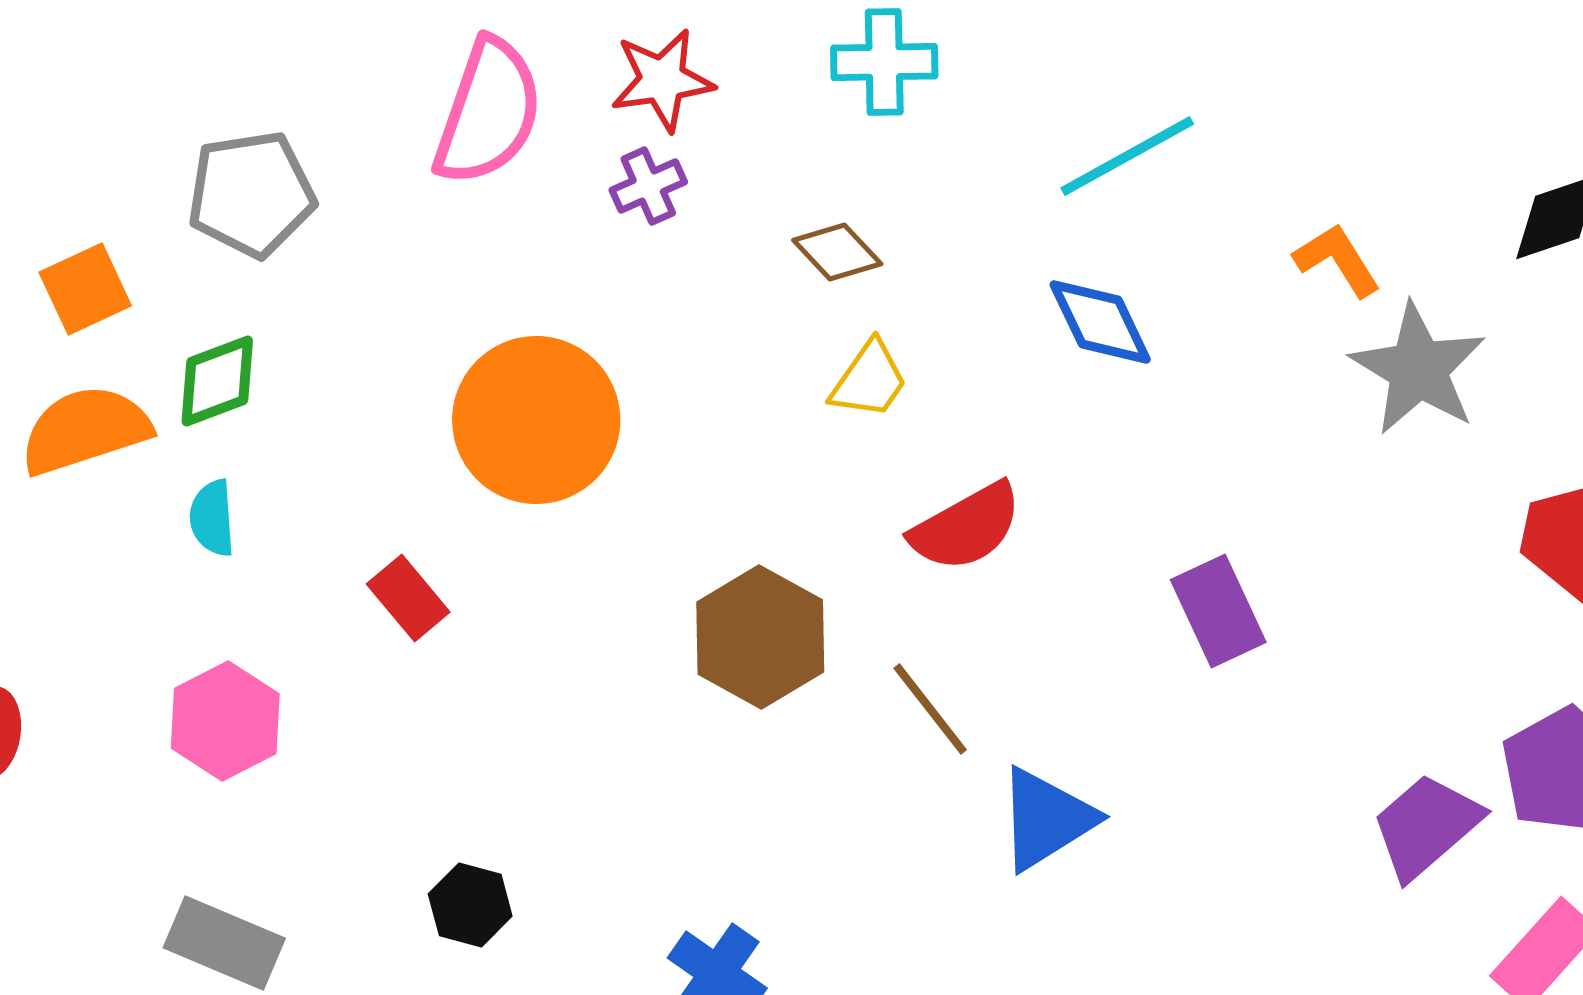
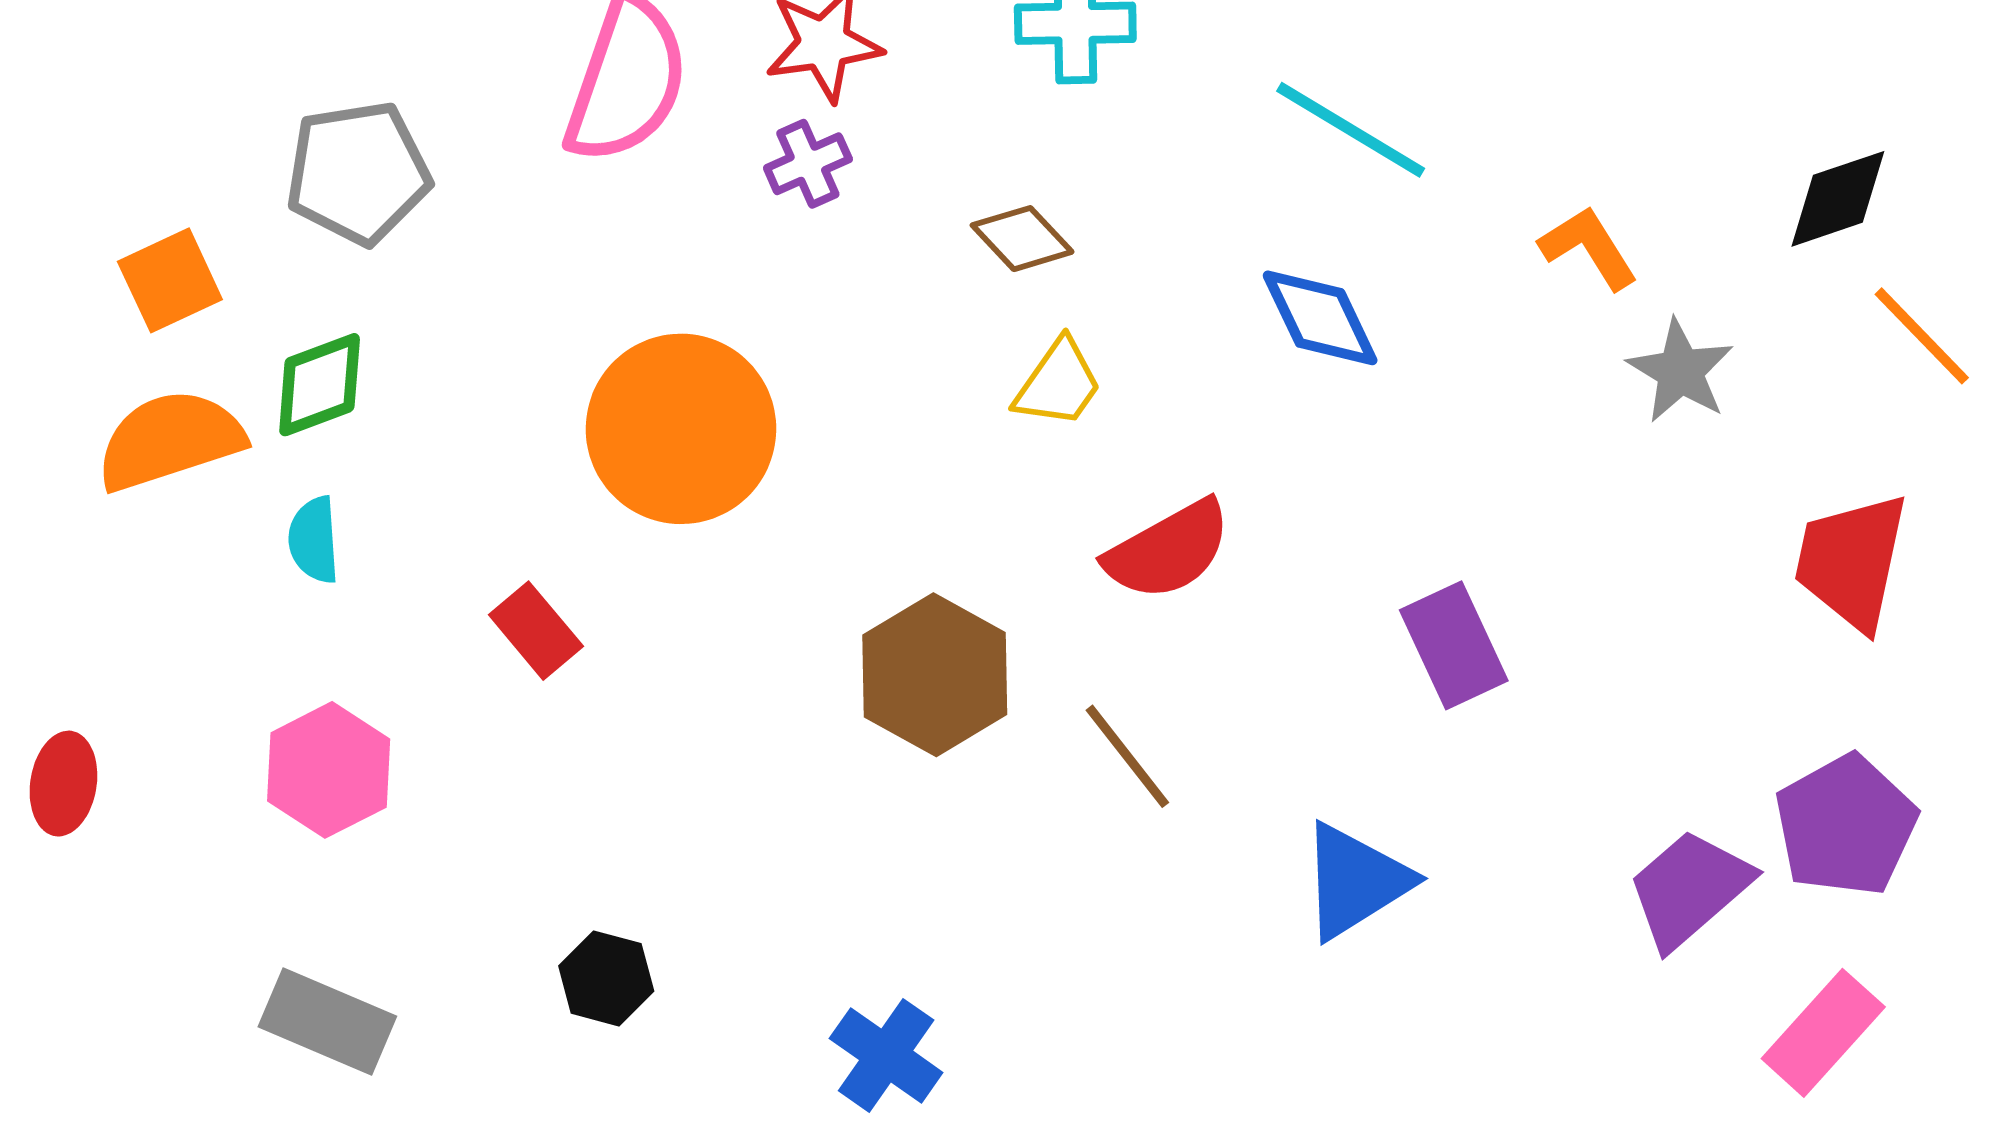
cyan line: (1127, 156) -> (1351, 130), turned 60
gray star: (1418, 369) -> (1680, 371), size x0.7
blue triangle: (1046, 819) -> (1355, 881), moved

